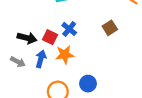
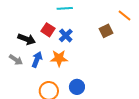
brown square: (110, 28) -> (106, 31), moved
red square: (50, 37) -> (48, 30), moved

